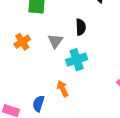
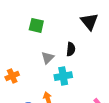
orange cross: (22, 42) -> (12, 76), moved

